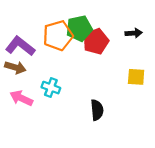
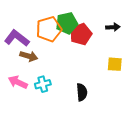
brown arrow: (15, 67) -> (29, 56), moved
cyan cross: (51, 88) -> (43, 84), moved, turned -35

